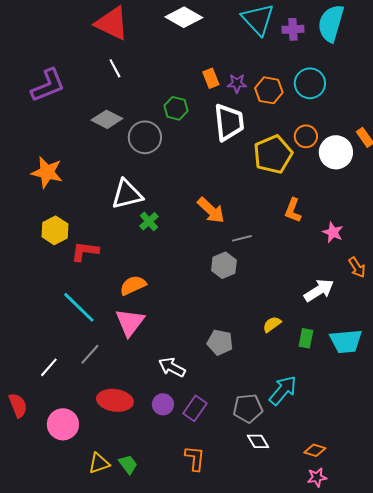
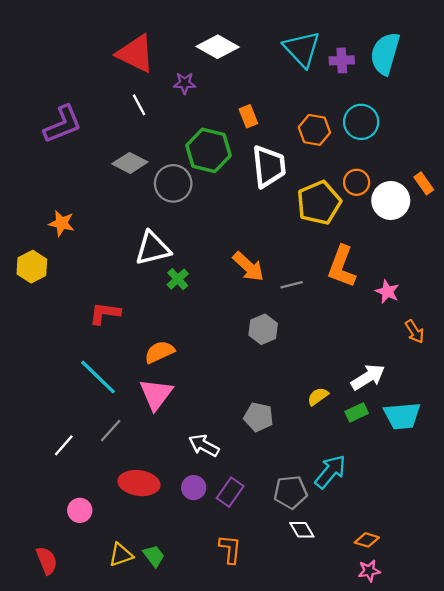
purple star: (237, 83) -> (185, 83), moved
green hexagon: (176, 108) -> (208, 150), size x1.6
orange star: (47, 172) -> (62, 223), size x0.7
orange L-shape: (293, 210) -> (342, 267), size x1.5
yellow hexagon: (55, 230) -> (32, 267), moved
gray line: (242, 238) -> (292, 285), moved
white arrow: (319, 290) -> (368, 377), moved
green rectangle: (306, 338) -> (357, 412), turned 54
red semicircle: (18, 405) -> (47, 560), moved
pink circle: (63, 424) -> (80, 510), size x0.7

